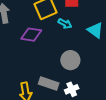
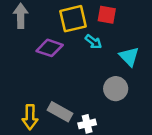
gray circle: (70, 60) -> (116, 89), moved

